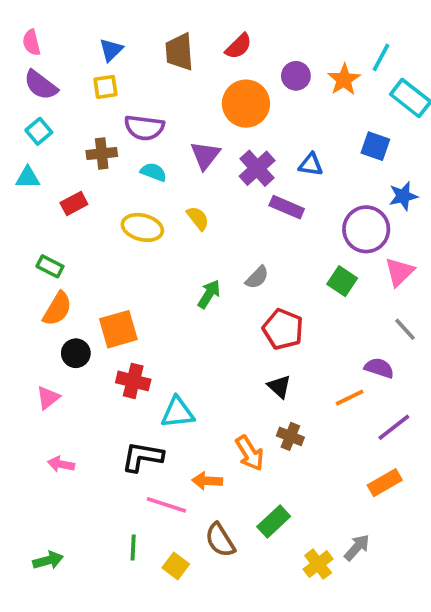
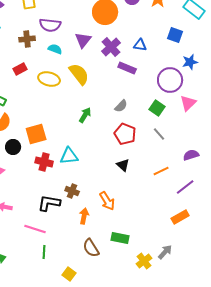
red rectangle: (74, 203) -> (20, 69), moved
yellow semicircle: (198, 218) -> (79, 74), size x1.6
gray semicircle: (257, 277) -> (121, 106), moved
gray line: (405, 329) -> (159, 134), moved
purple semicircle: (379, 368) -> (191, 155), moved, turned -35
cyan triangle: (178, 412) -> (69, 156), moved
brown cross: (290, 436) -> (72, 191), moved
orange arrow: (207, 481) -> (84, 216), turned 98
pink line: (166, 505) -> (35, 229), moved
green rectangle: (274, 522) -> (120, 238), turned 54
yellow square: (176, 566) -> (69, 274), moved

